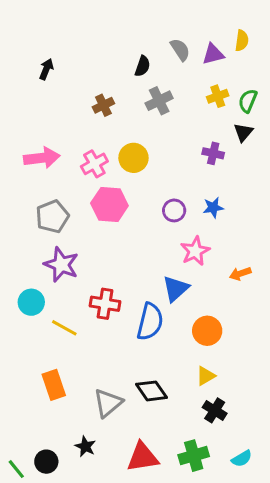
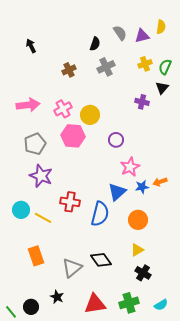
black arrow: (46, 69) -> (31, 46), turned -48
yellow circle: (133, 158) -> (90, 115), moved
blue star: (213, 207) -> (142, 187), moved
cyan circle: (31, 302) -> (21, 210), moved

